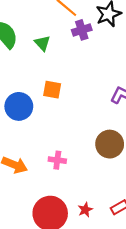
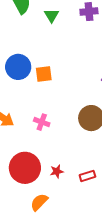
orange square: (52, 90) -> (44, 74), moved, turned -30

